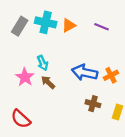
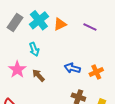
cyan cross: (46, 22) -> (39, 20), turned 36
cyan arrow: (43, 63) -> (34, 49), moved
blue arrow: (85, 72) -> (72, 68), size x0.7

